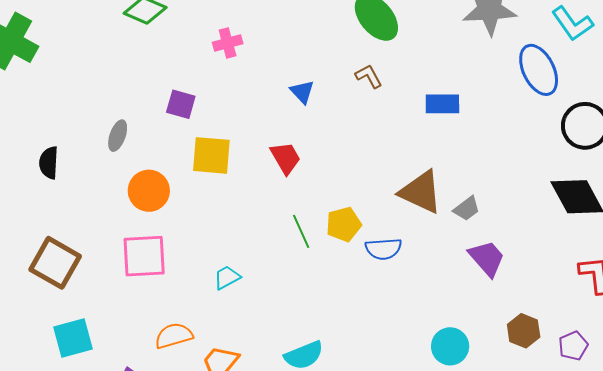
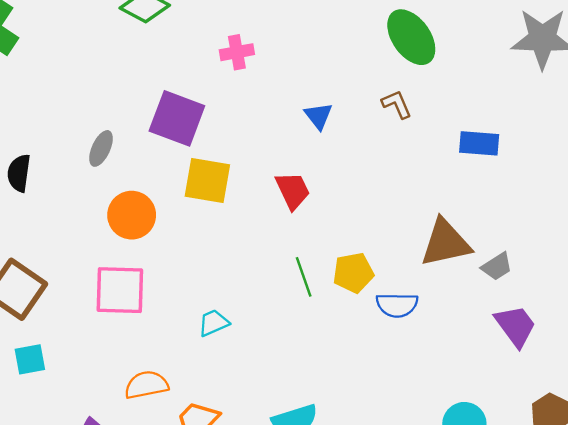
purple square: (181, 104) -> (177, 118), size x1.6
brown triangle: (421, 192) -> (446, 243), turned -42
cyan square: (73, 338) -> (30, 359), moved, size x0.7

